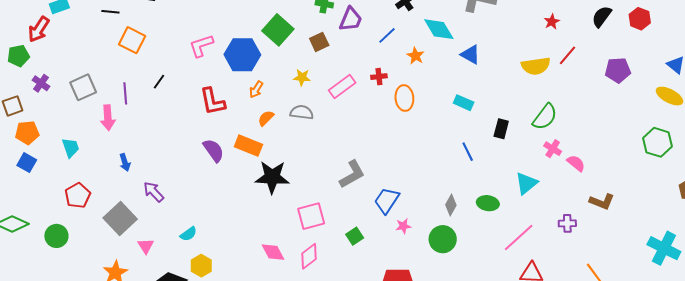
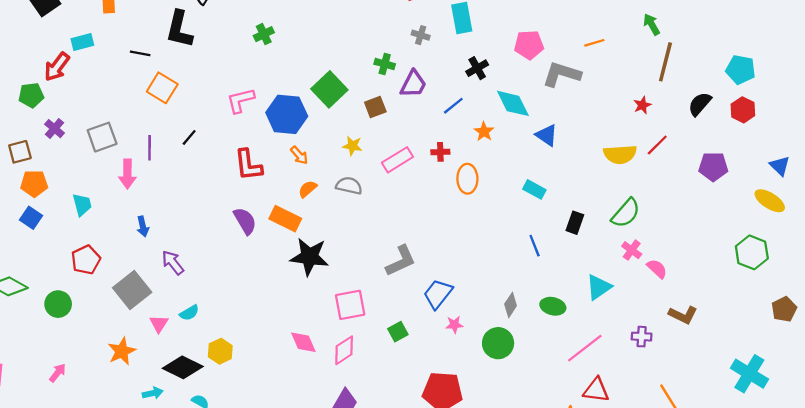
orange arrow: (256, 89) -> (299, 155), turned -78
cyan semicircle: (188, 234) -> (189, 313), moved

